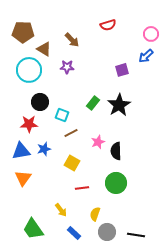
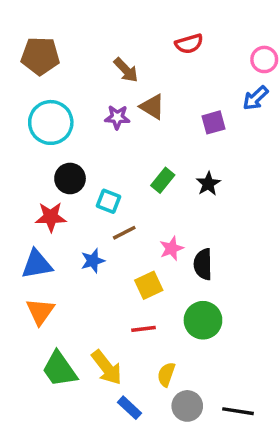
brown triangle: (44, 49) -> (152, 107), moved
black star: (119, 105) -> (208, 184), size x0.6
blue star: (44, 149) -> (93, 261), moved
yellow square: (72, 163) -> (149, 285), moved, turned 35
yellow arrow: (61, 210) -> (107, 367), size x1.5
green trapezoid: (33, 229) -> (60, 369), moved

